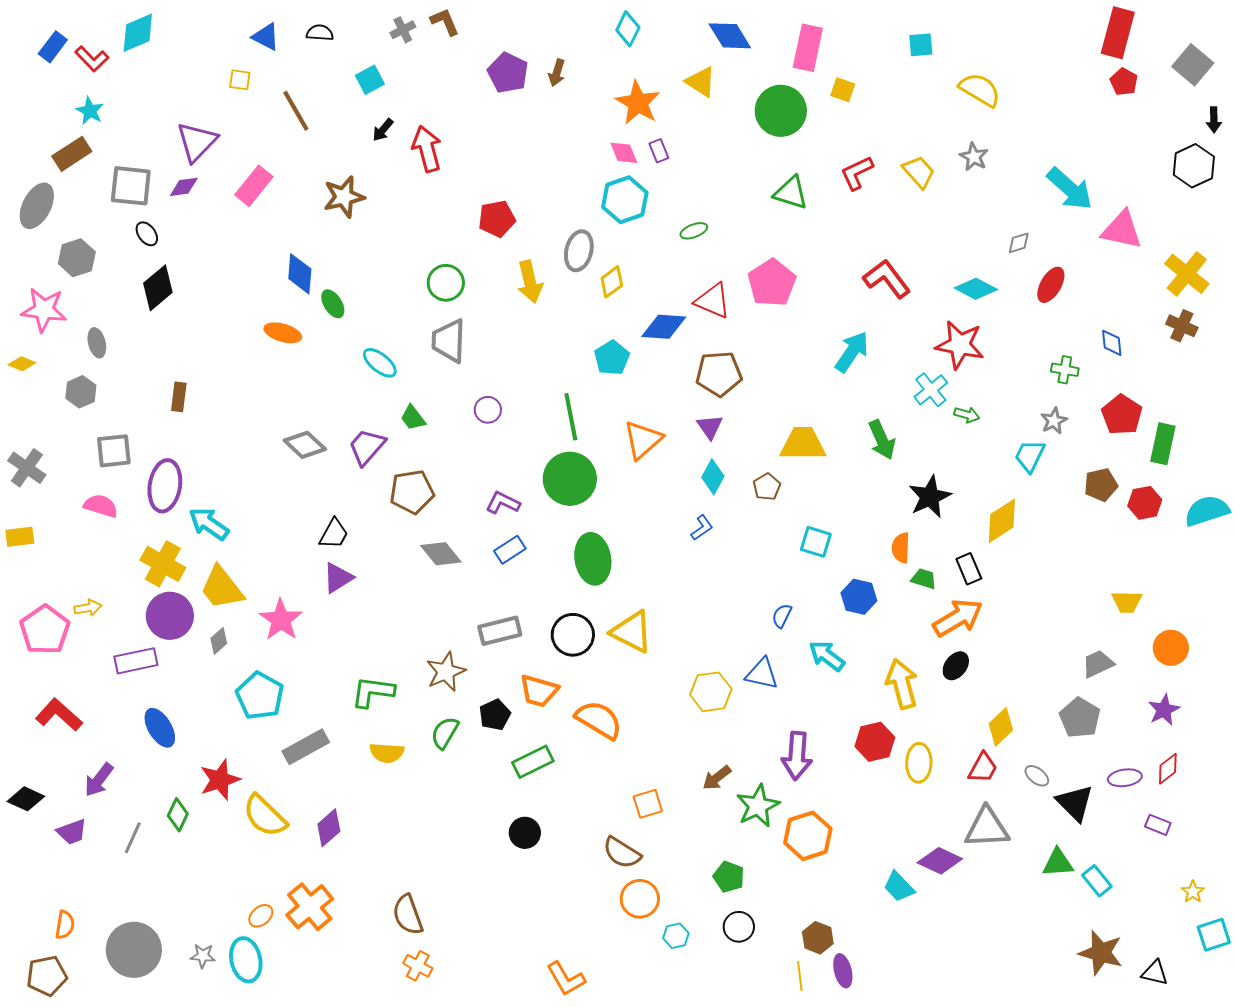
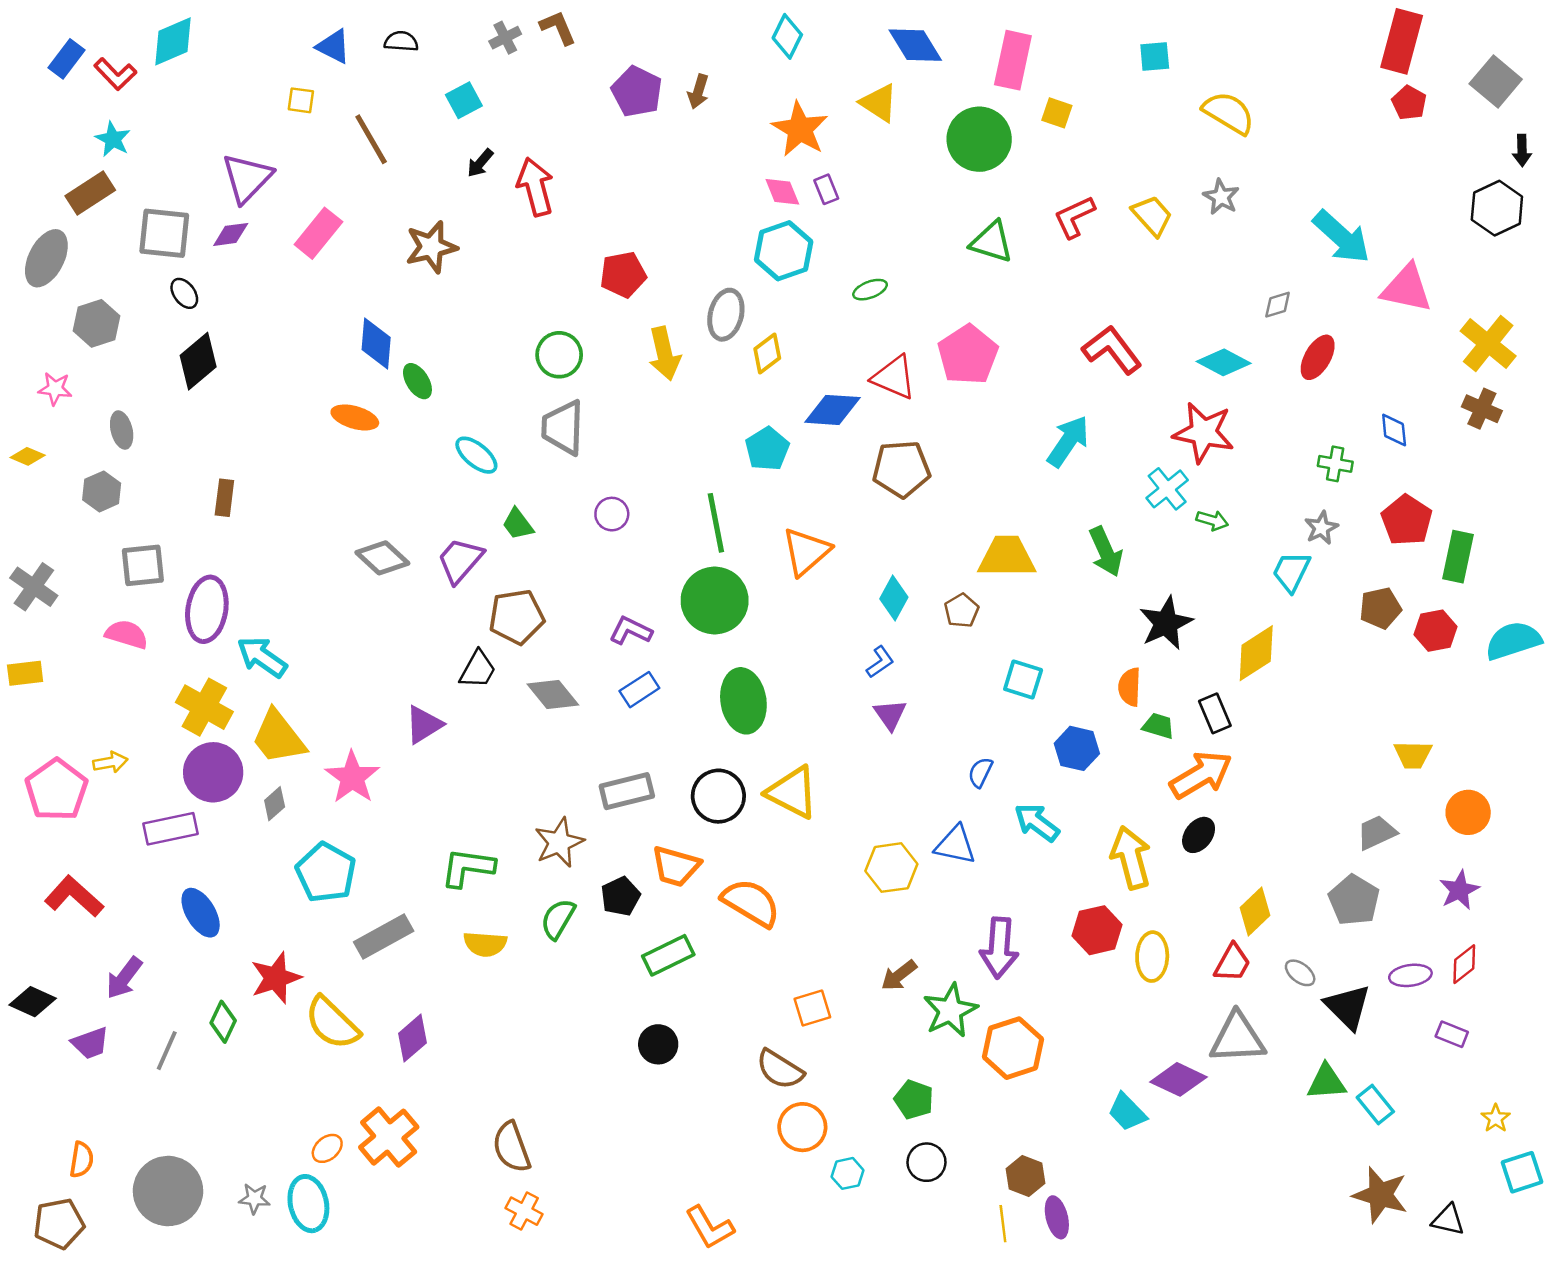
pink star: (44, 310) -> (55, 389), size x0.6
purple triangle: (710, 427) -> (890, 715), moved
black trapezoid: (334, 534) -> (478, 669), moved

